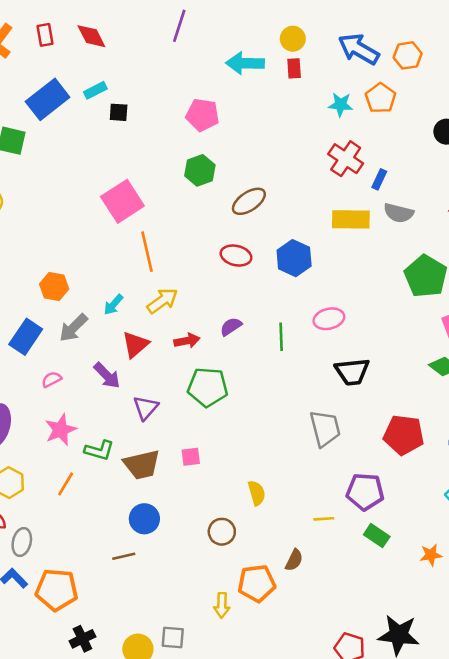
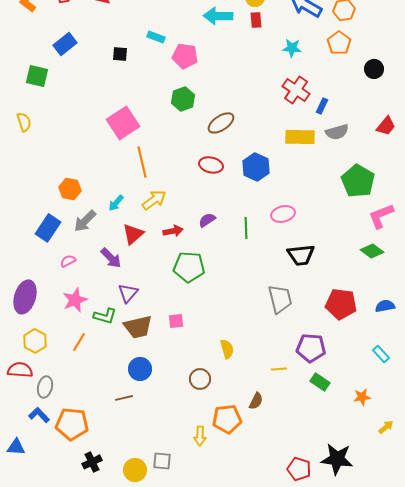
cyan rectangle: (95, 90) -> (156, 37), moved, turned 48
orange pentagon: (381, 98) -> (339, 43), moved
blue rectangle: (48, 99) -> (65, 44), size x0.7
gray semicircle: (399, 213) -> (337, 132), turned -30
purple triangle: (146, 408) -> (128, 293), moved

